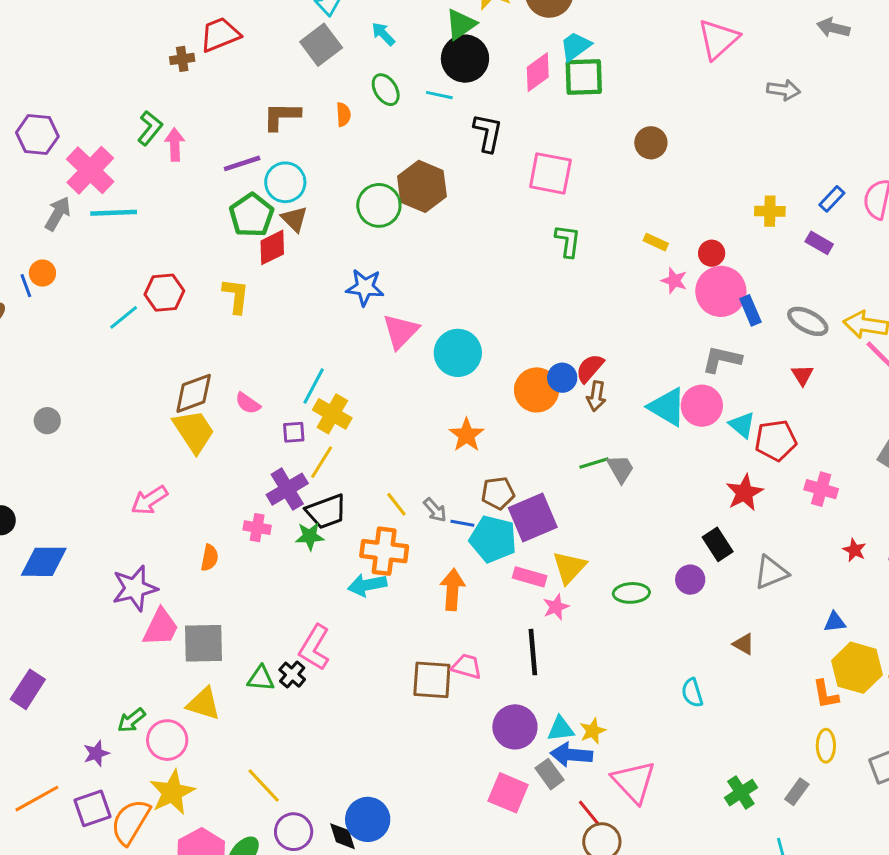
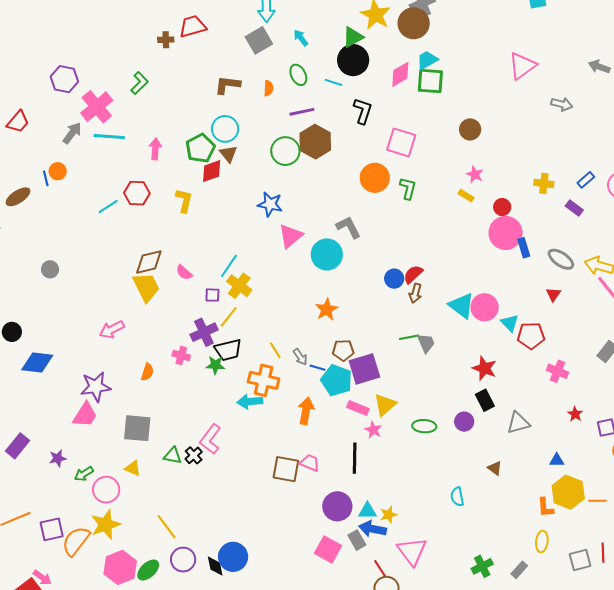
pink arrow: (175, 145) -> (155, 149), moved
purple line: (242, 163) -> (302, 112), moved
pink star: (674, 281) -> (475, 174), moved
gray L-shape: (722, 359) -> (348, 227), moved, turned 44
orange circle: (537, 390) -> (375, 178), moved
red star: (744, 493) -> (484, 368), moved, turned -30
pink star: (556, 607) -> (373, 430), turned -30
pink trapezoid: (161, 627) -> (85, 415), moved
yellow triangle: (204, 704) -> (133, 468), size x0.7
purple star: (96, 753) -> (58, 458), moved

